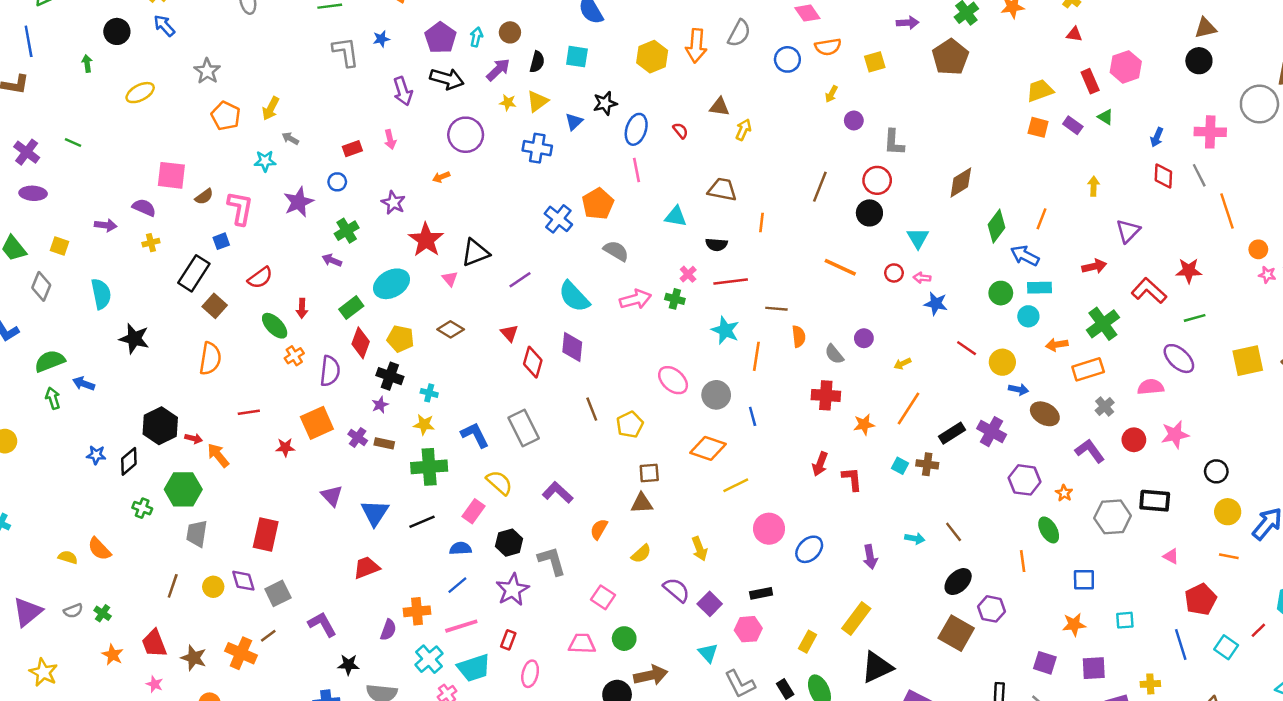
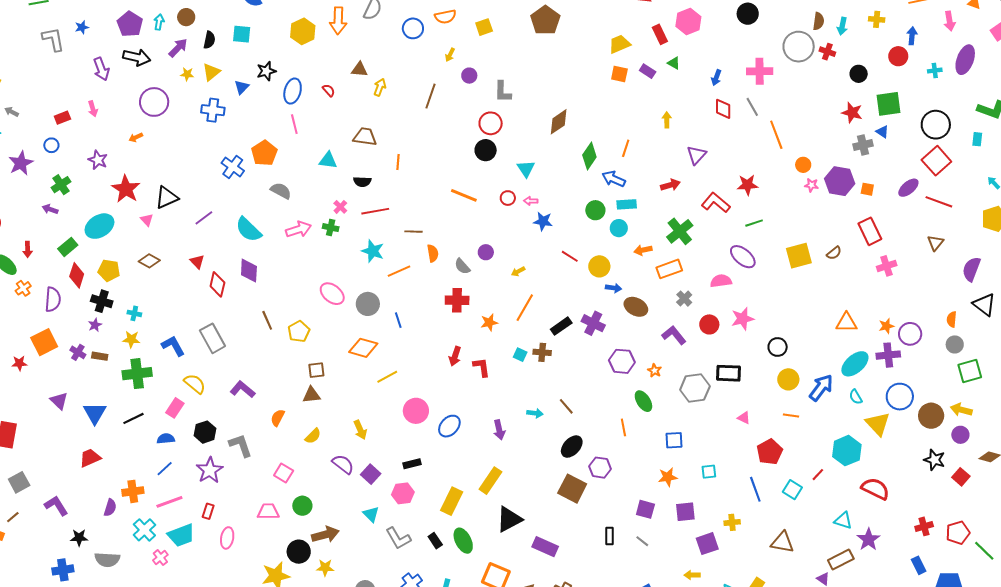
brown line: (820, 187) -> (430, 96), moved
orange line: (756, 356) -> (399, 271), turned 60
yellow rectangle: (808, 642) -> (452, 501), size x1.5

